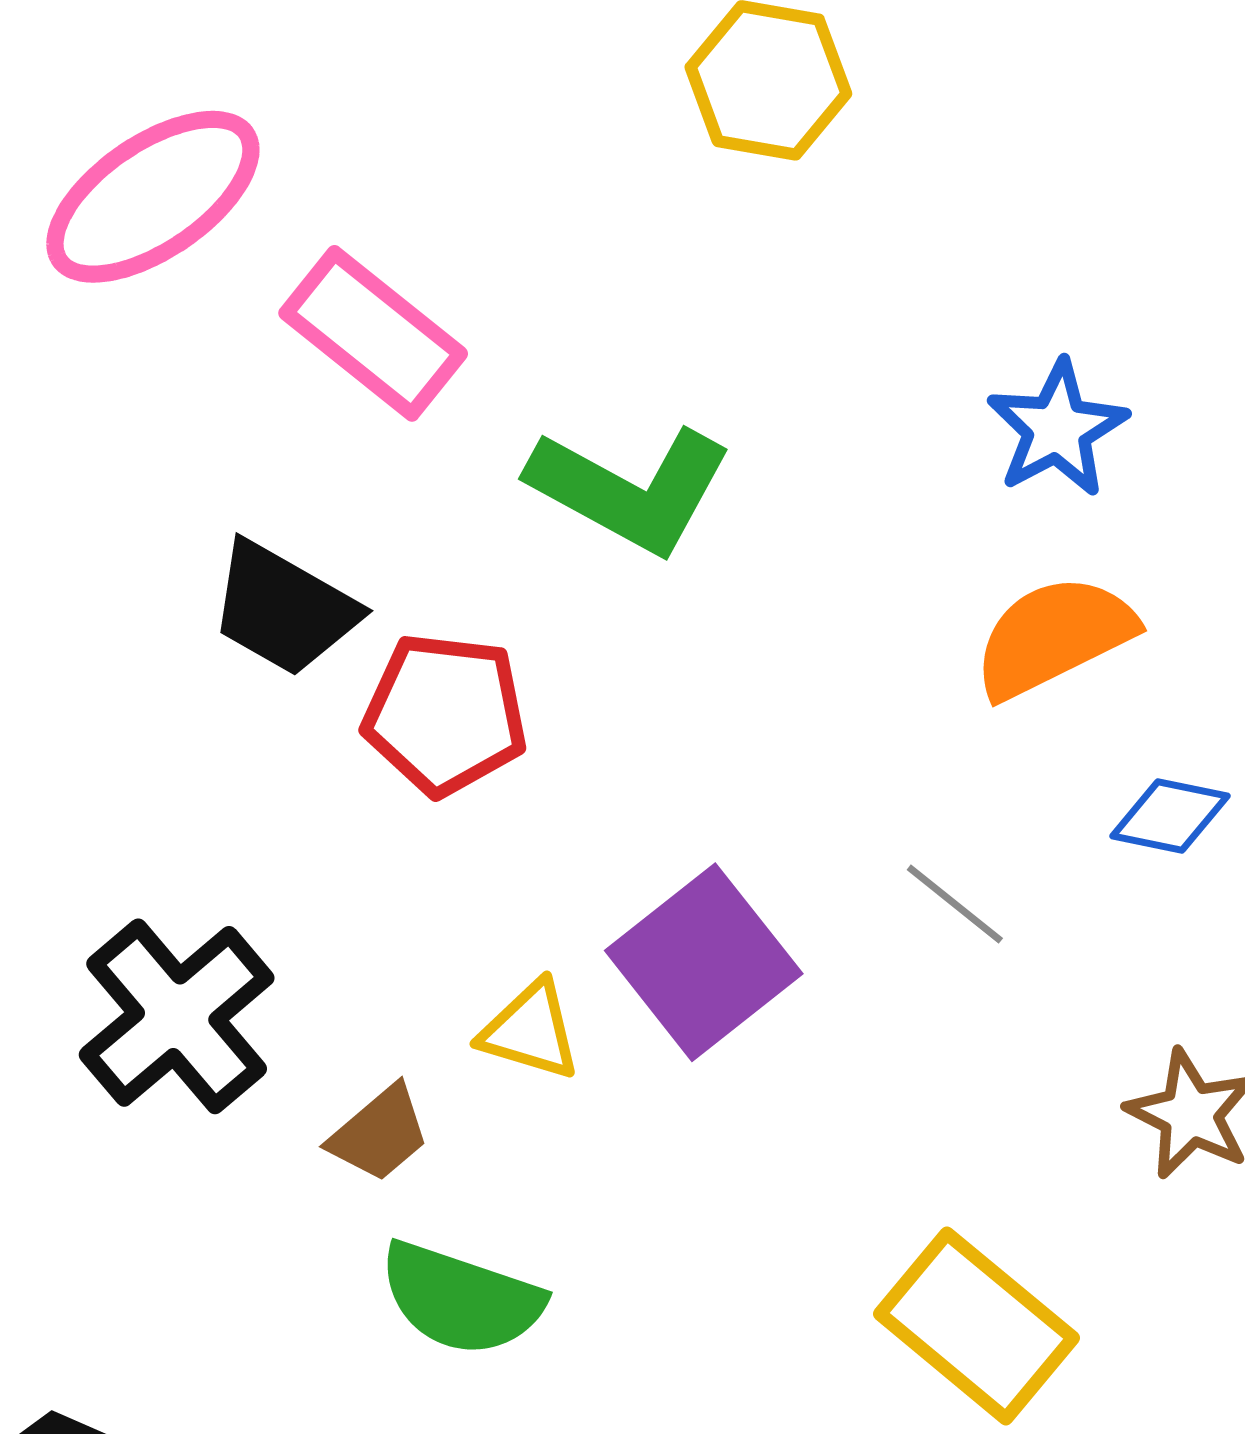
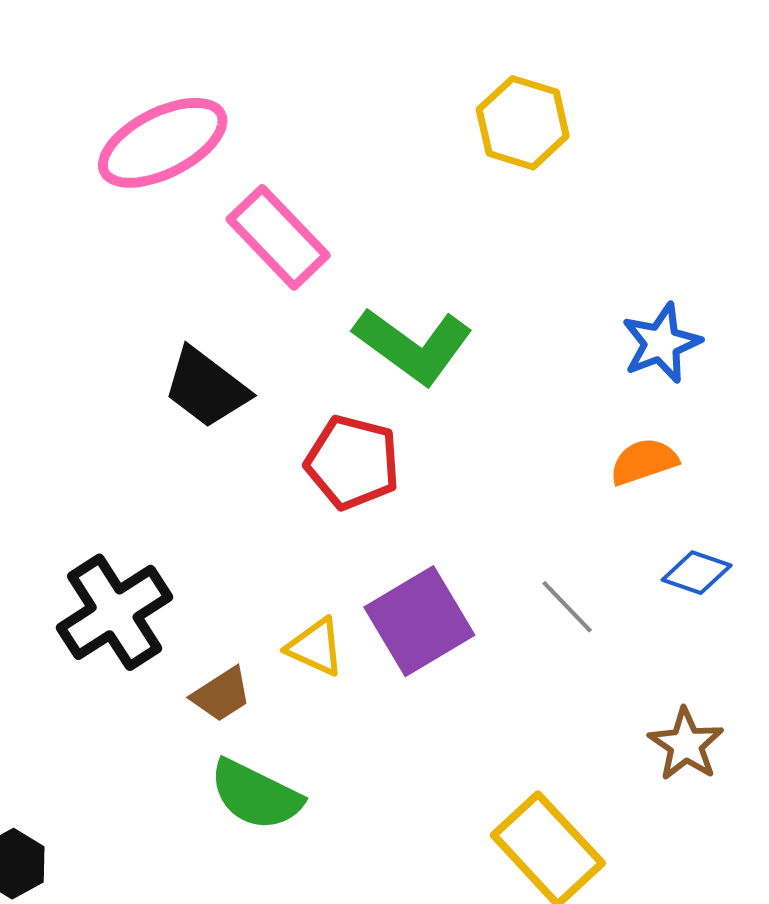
orange semicircle: (1054, 637) -> (644, 462), size x0.7
red pentagon: (445, 714) -> (353, 462), moved

